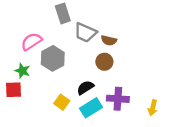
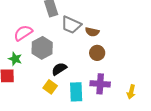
brown circle: (104, 62) -> (97, 53), moved
black semicircle: (85, 88) -> (59, 69), moved
cyan rectangle: (91, 108) -> (76, 92), turned -60

